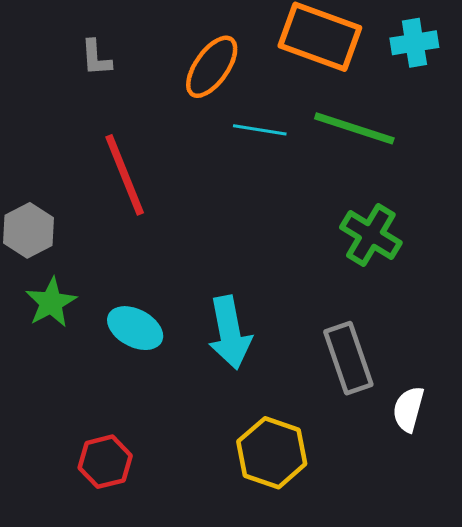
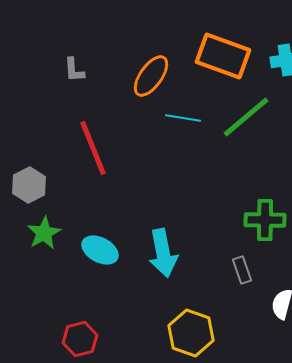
green line: (354, 128) -> (246, 117), turned -58
green cross: (371, 235) -> (265, 220), moved, turned -30
gray rectangle: (348, 358) -> (242, 270), size x0.6

